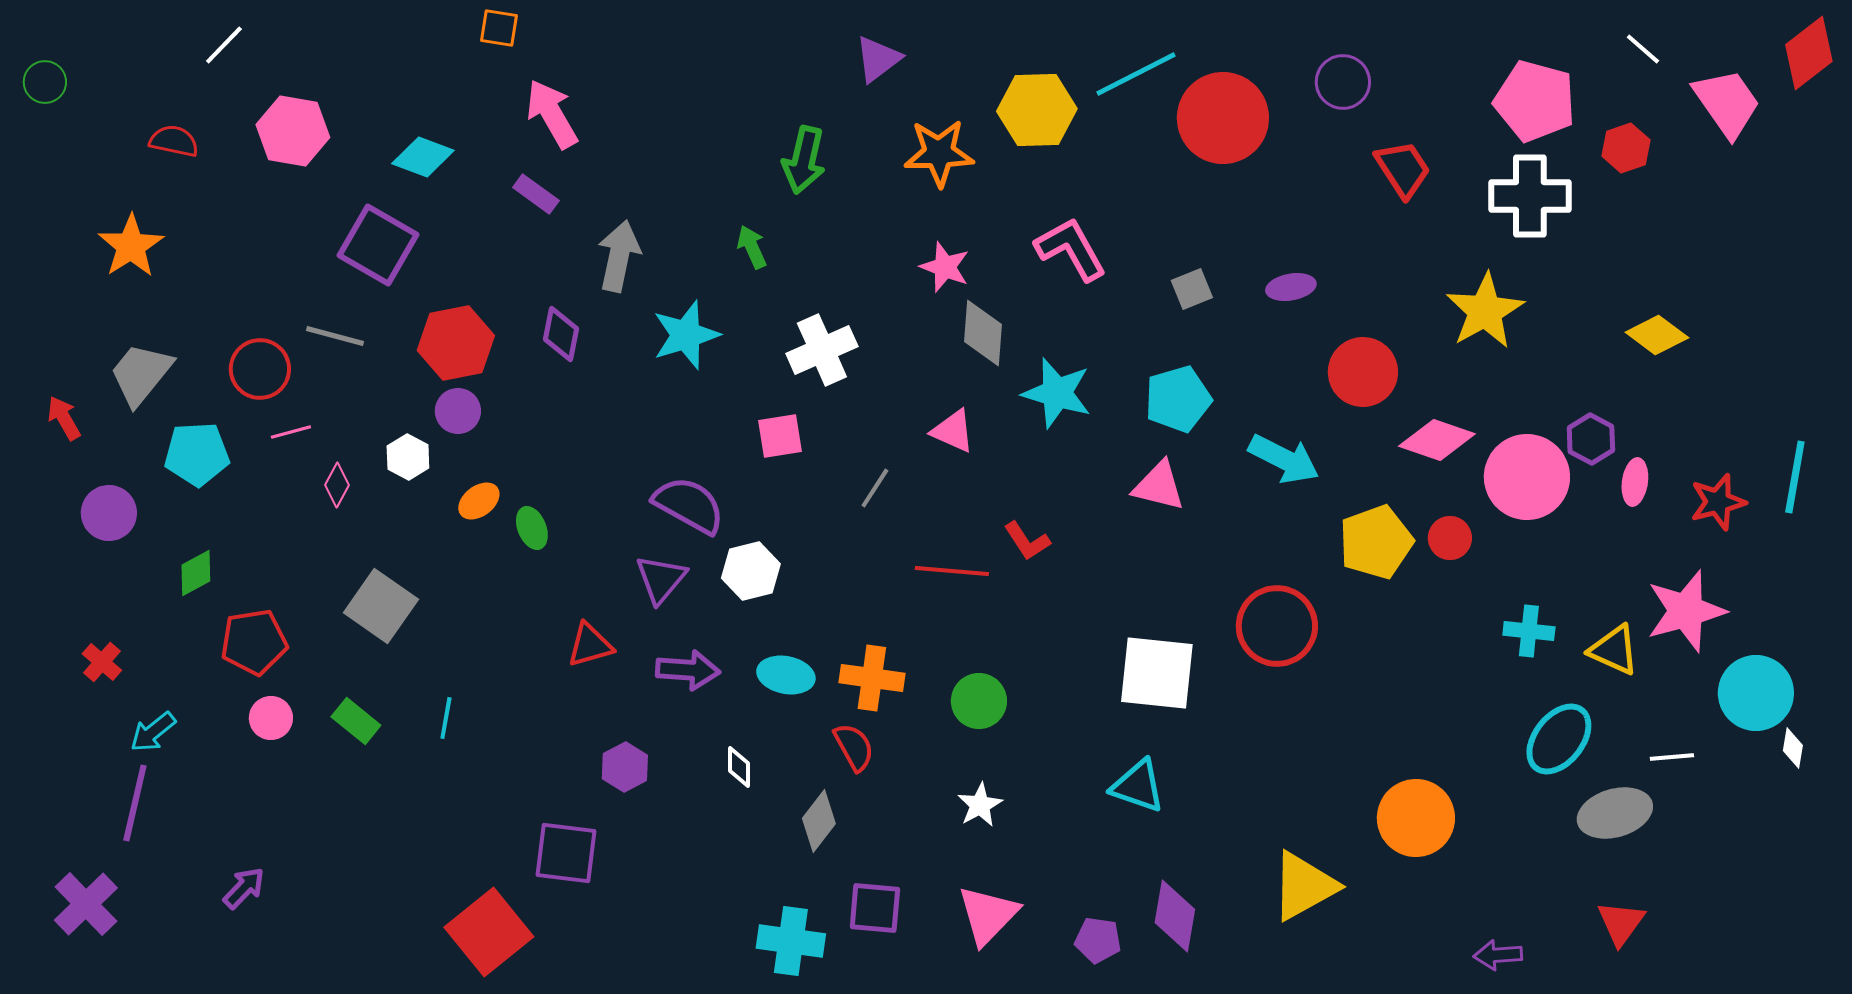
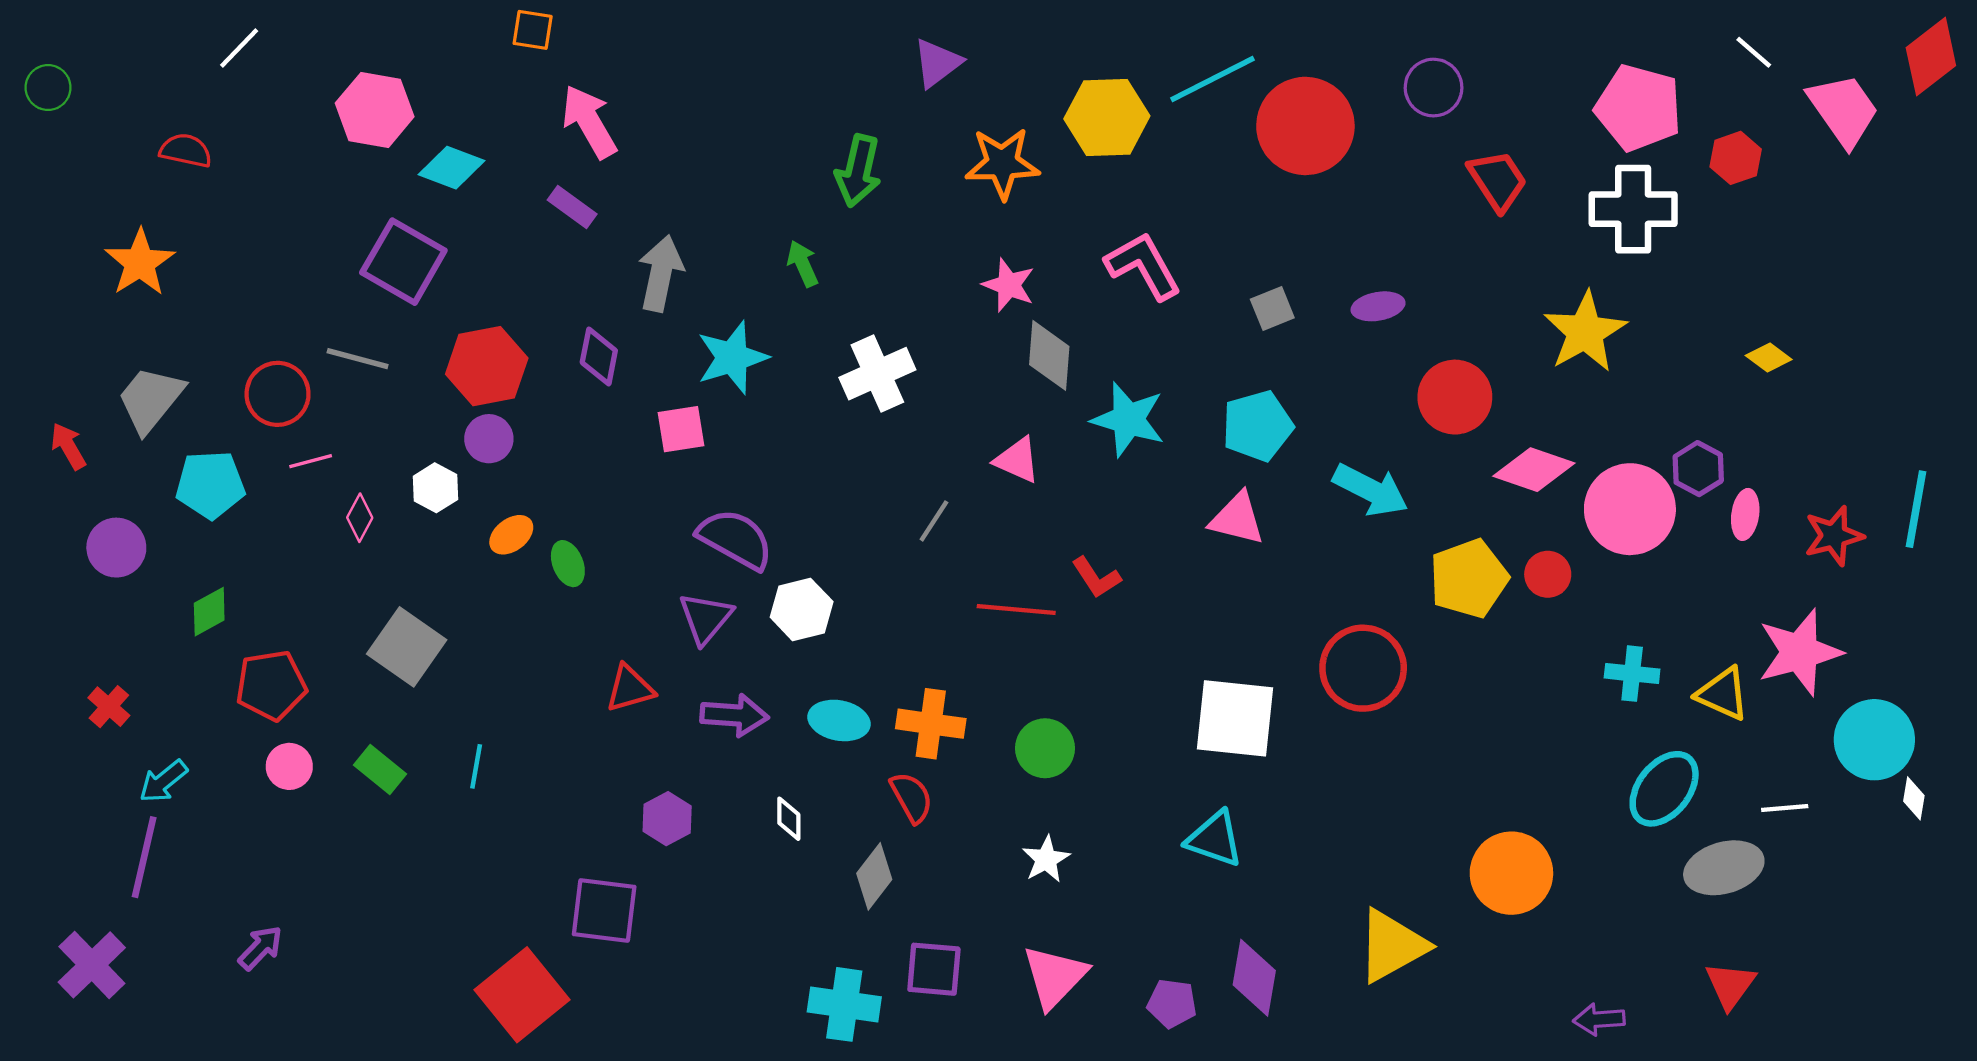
pink hexagon: (293, 131) -> (375, 110), moved
yellow diamond: (1657, 335) -> (1769, 358), size x0.7
pink square: (780, 436) -> (681, 429), moved

